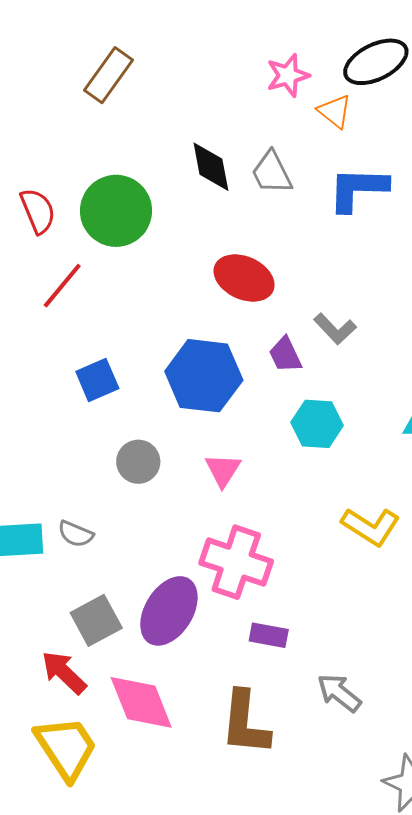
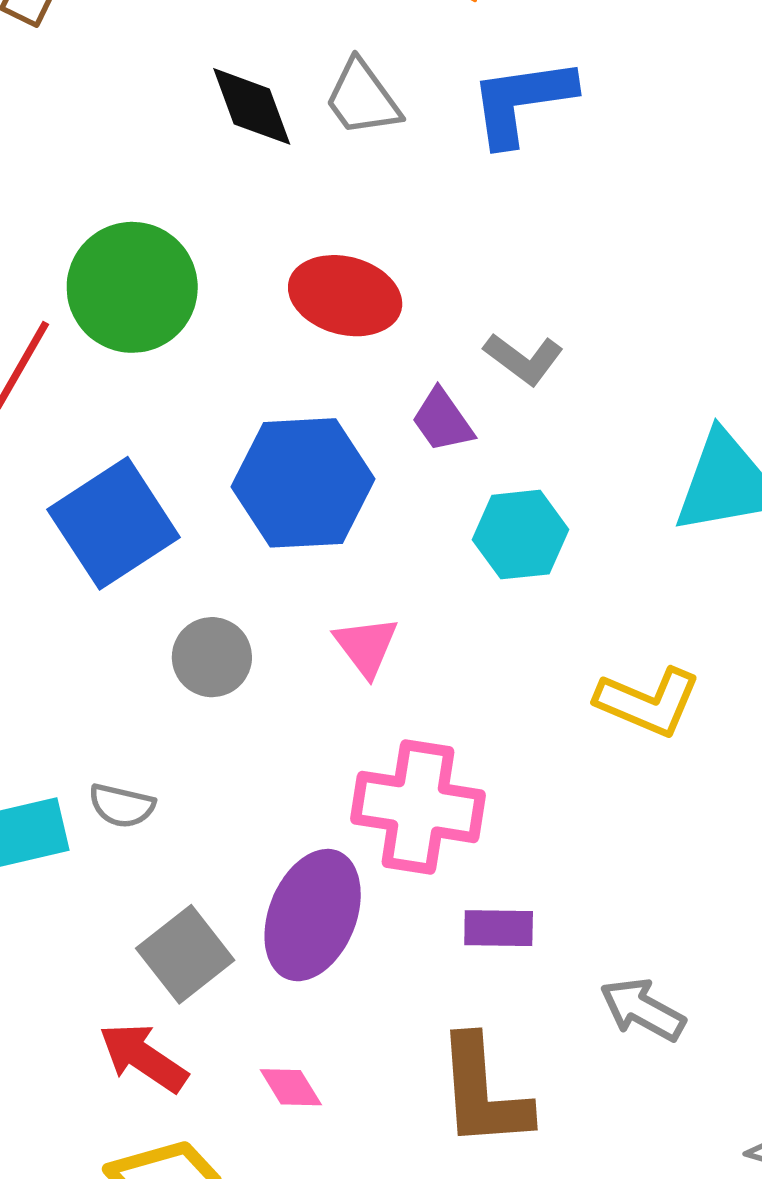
green circle: (116, 211) -> (132, 287), moved
blue square: (97, 380) -> (114, 523), size x1.6
pink diamond: (141, 702) -> (291, 1087), size x0.5

